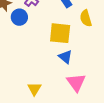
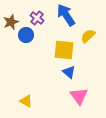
yellow semicircle: (86, 18) -> (88, 36), turned 63
yellow triangle: (34, 89) -> (26, 101), moved, turned -32

